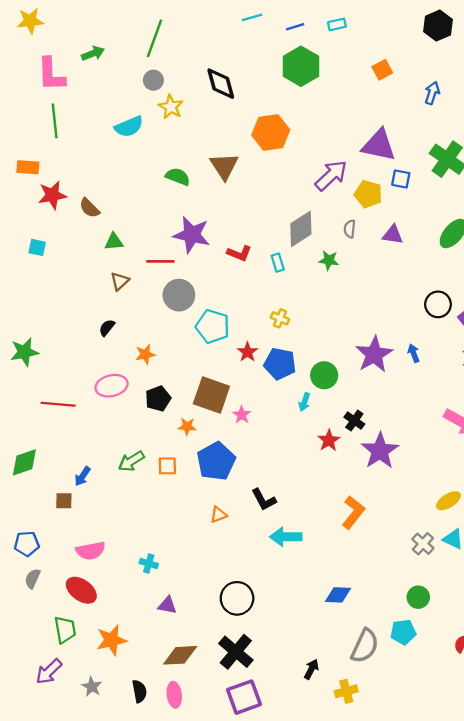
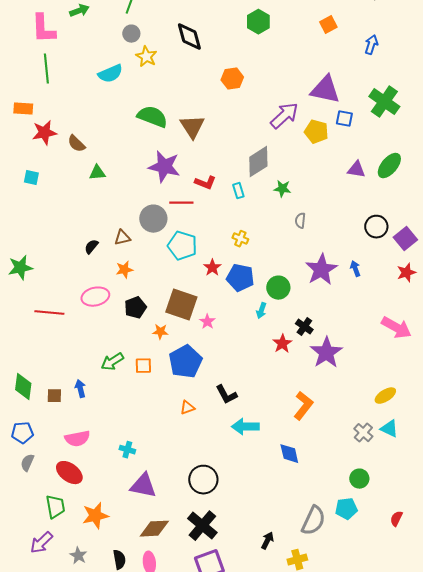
green hexagon: (301, 66) -> (258, 22), size x0.7
orange hexagon: (271, 132) -> (232, 79), size x0.7
brown triangle: (224, 166) -> (192, 127), moved
green semicircle: (178, 177) -> (152, 117), size x1.4
gray semicircle: (350, 229) -> (300, 221), moved
purple triangle: (393, 235) -> (356, 170), moved
red line: (160, 261) -> (181, 203), moved
brown triangle: (120, 281) -> (122, 238), moved, turned 30
green diamond: (24, 462) -> (23, 387), moved, turned -64
blue arrow: (82, 476) -> (80, 389), moved, turned 132
blue diamond: (338, 595) -> (289, 454), moved, turned 75
purple triangle: (167, 605) -> (143, 486), size x1.6

